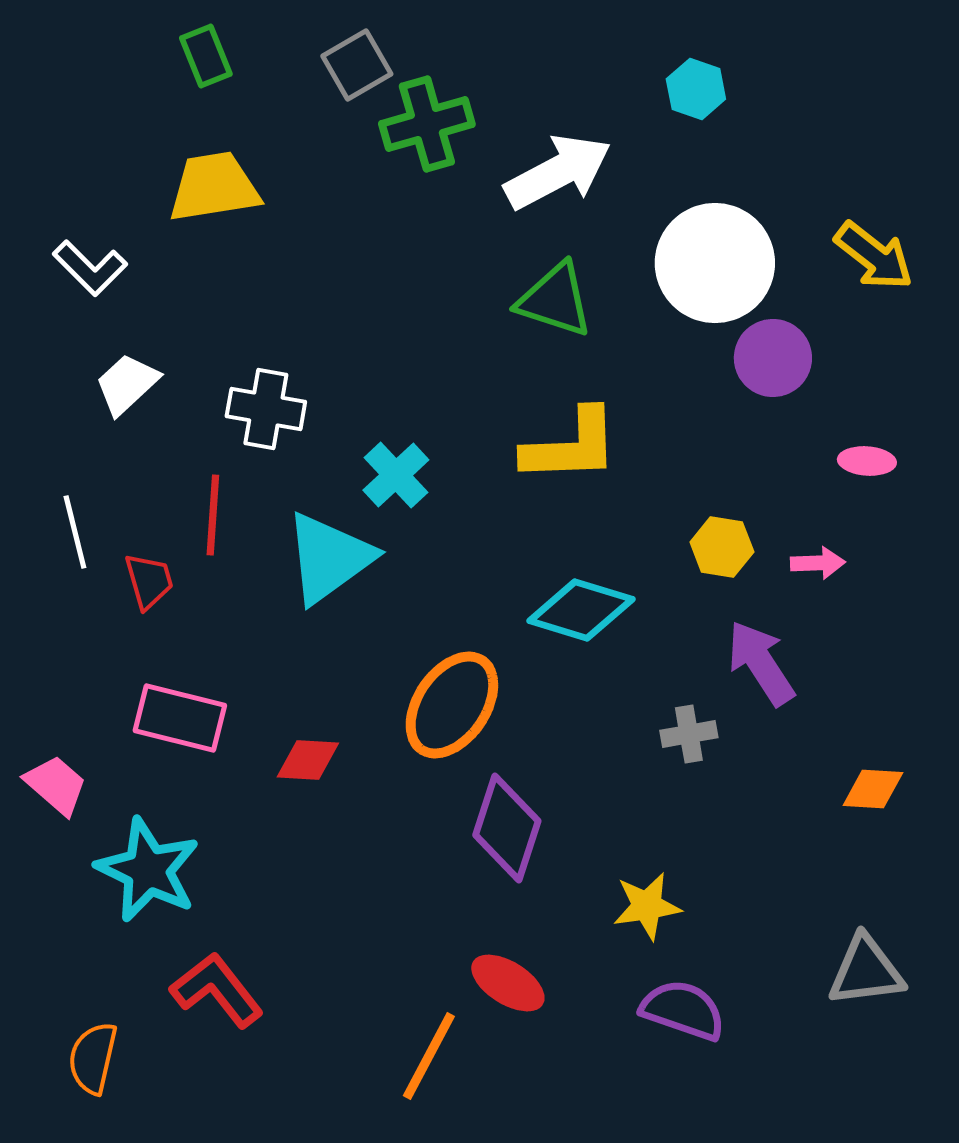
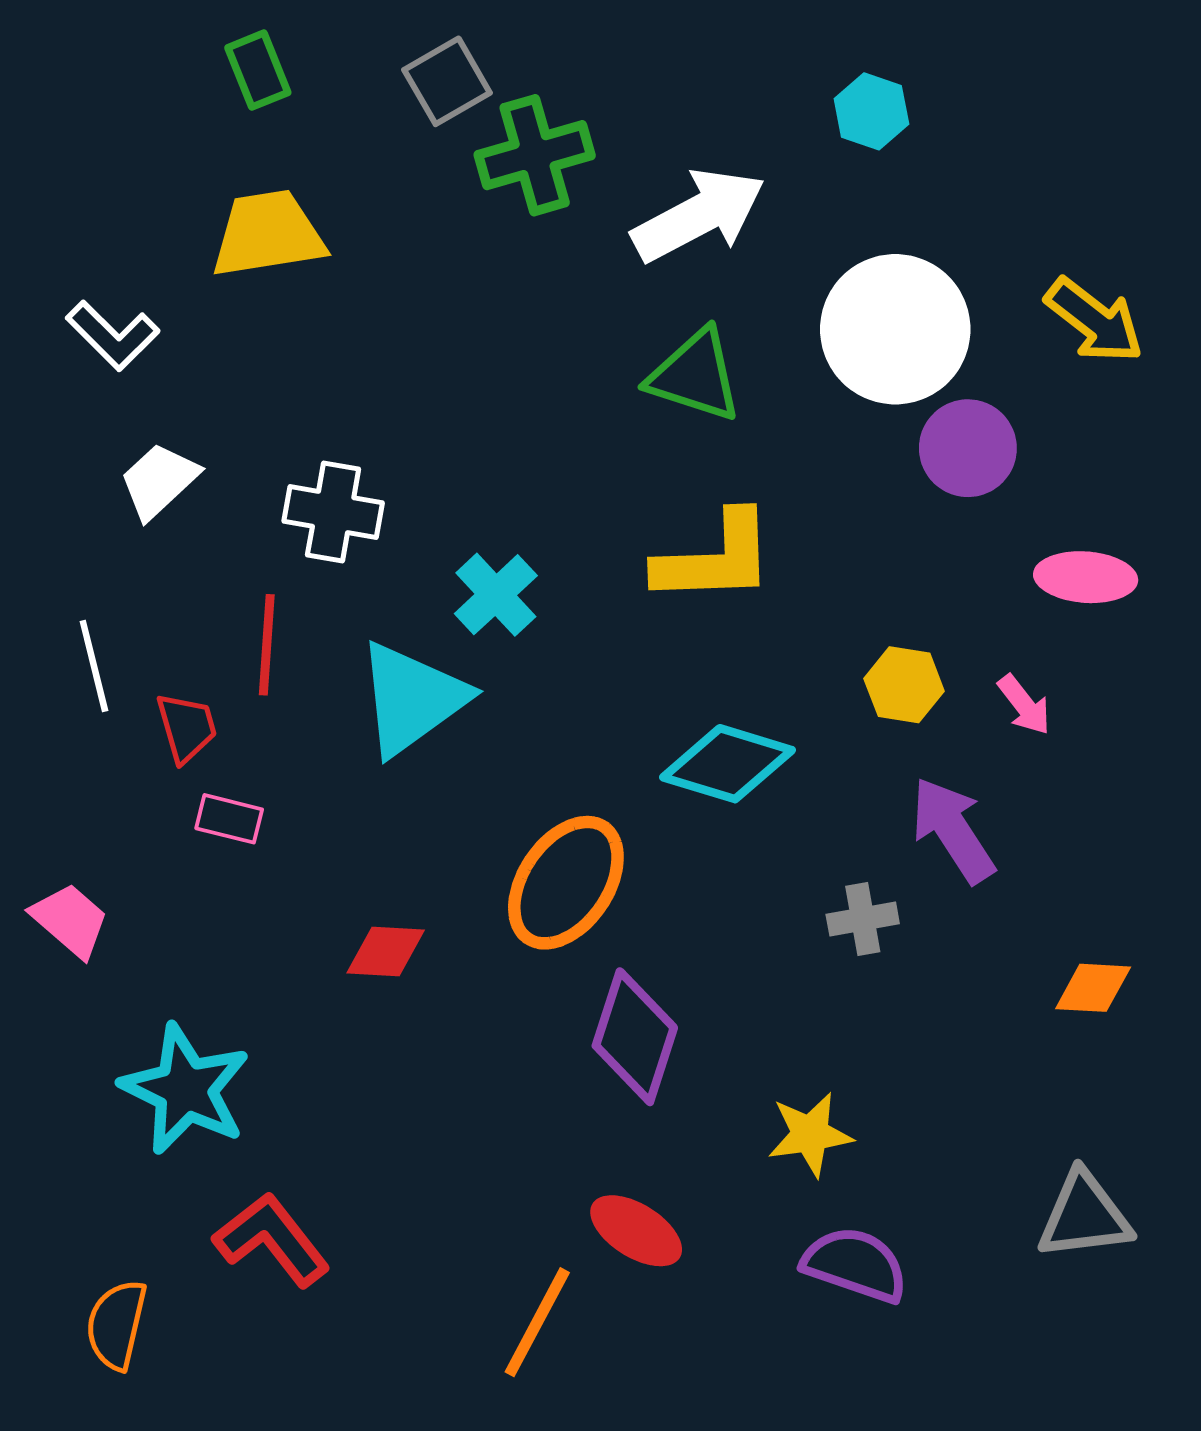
pink ellipse: (867, 461) -> (1086, 577), size x1.4
pink arrow: (818, 563) -> (1024, 705), turned 54
pink rectangle: (180, 718) -> (229, 819), moved, size x0.6
pink trapezoid: (56, 785) -> (70, 920), moved

